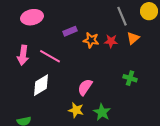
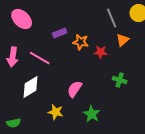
pink ellipse: (32, 17) -> (22, 19), turned 55
red star: (111, 41) -> (101, 52), moved
yellow star: (76, 110) -> (56, 112), moved

